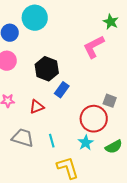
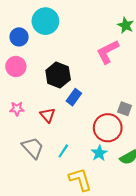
red triangle: (37, 107) -> (48, 115), turned -49
gray trapezoid: (23, 138) -> (33, 148), turned 30
cyan line: (52, 141) -> (63, 151), turned 48

